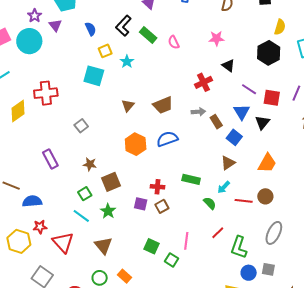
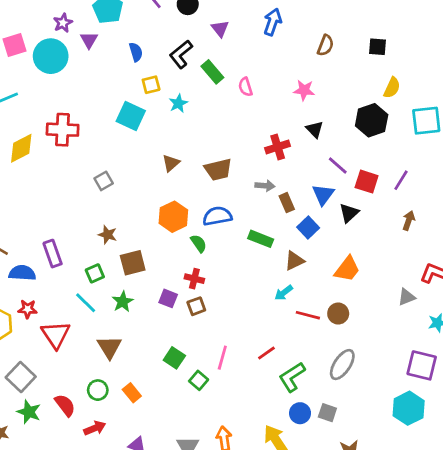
purple rectangle: (50, 159) -> (53, 254), moved
green rectangle: (191, 179) -> (261, 239), moved
green semicircle: (210, 203) -> (199, 243), moved
green L-shape: (239, 247) -> (292, 377), turned 30

